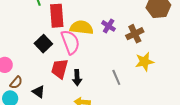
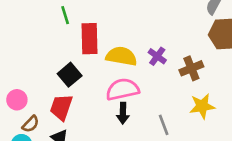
pink semicircle: (70, 42) -> (122, 89), moved, turned -85
red trapezoid: (60, 69) -> (61, 107), moved
black arrow: (77, 78) -> (123, 113), moved

